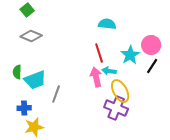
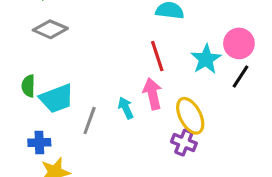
cyan arrow: (109, 71) -> (126, 108), moved, turned 56
purple cross: (116, 108) -> (184, 143), size x0.7

